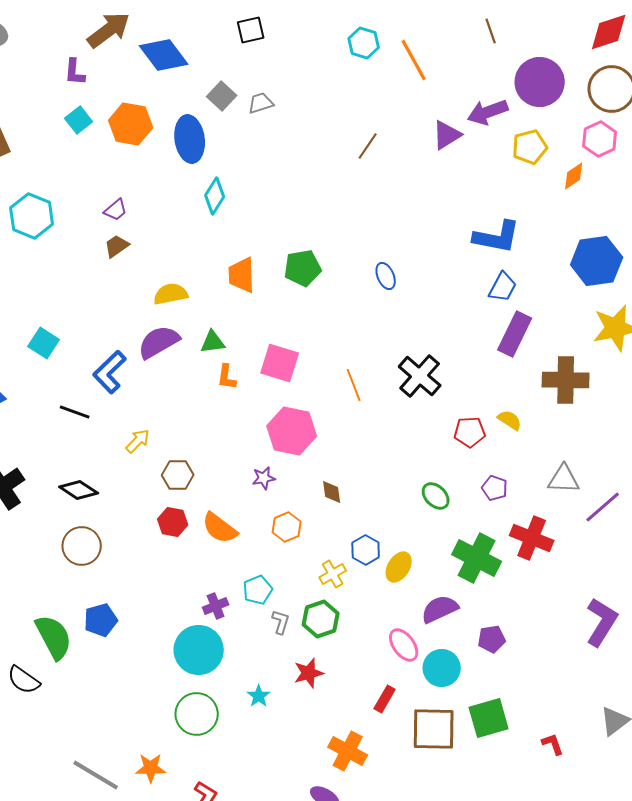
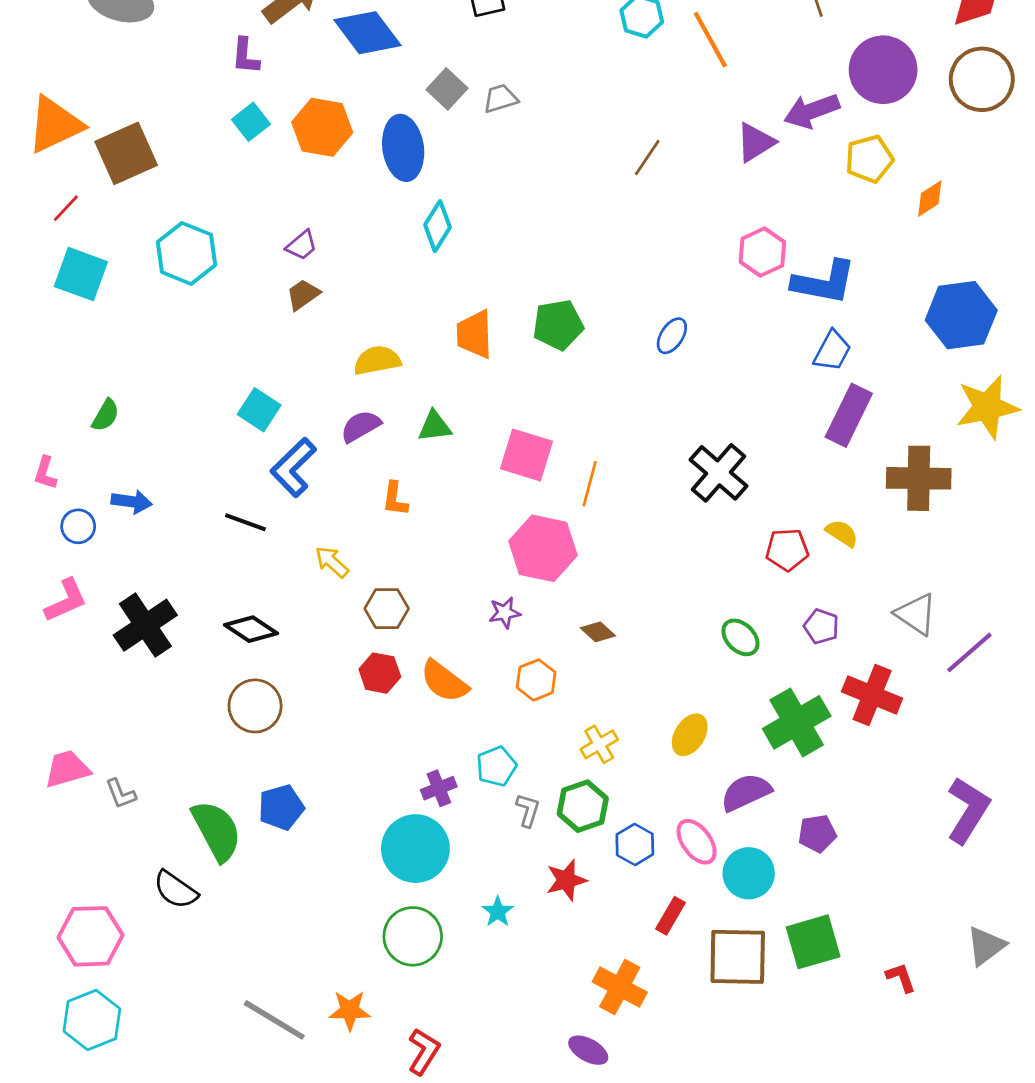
pink hexagon: (600, 139) -> (762, 252), moved
blue ellipse: (386, 276) -> (672, 336), turned 56
purple semicircle: (159, 342) -> (361, 426), size x0.7
cyan square: (44, 343) -> (259, 410), moved
orange L-shape: (227, 377) -> (395, 499), moved
orange line: (354, 385) -> (590, 484), moved, turned 36
yellow arrow: (138, 441) -> (332, 562), turned -92
gray triangle: (564, 479) -> (916, 614), turned 32
brown diamond: (332, 492) -> (598, 632), turned -40
blue hexagon: (366, 550) -> (635, 844), moved
green cross: (477, 558) -> (797, 722), turned 33

